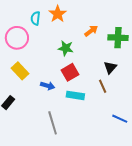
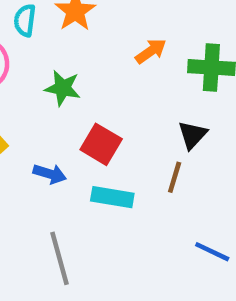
green star: (66, 48) -> (63, 88), moved
red square: (70, 72) -> (101, 144), turned -30
brown line: (103, 86) -> (175, 177), turned 40

